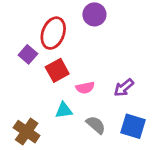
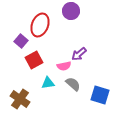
red square: (57, 70) -> (34, 60), moved
purple arrow: (124, 88) -> (79, 54), moved
gray semicircle: (96, 125) -> (73, 84), moved

